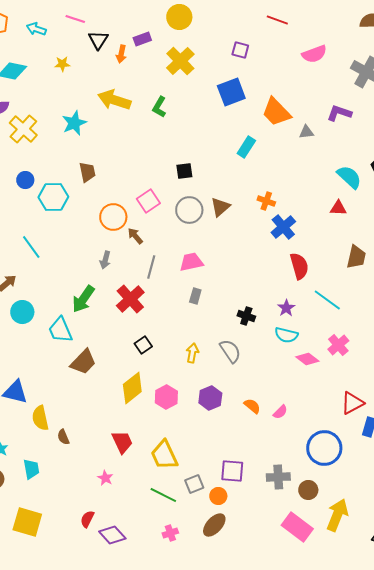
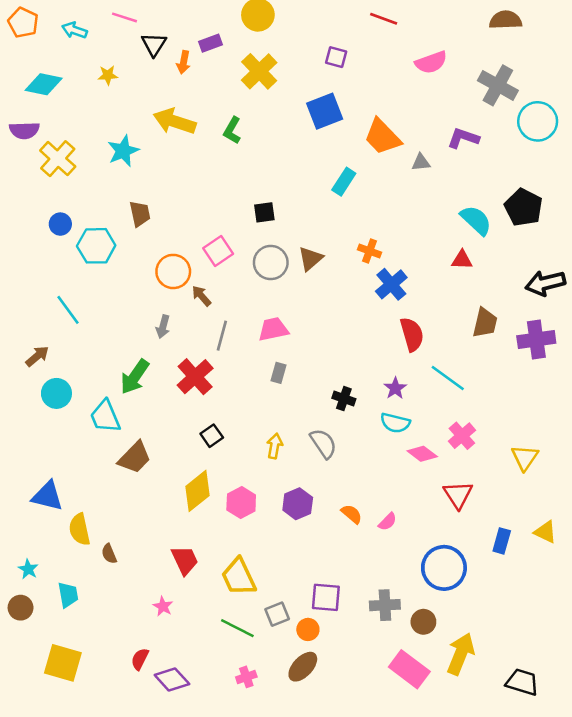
red triangle: (352, 403) -> (458, 495), moved, turned -35

